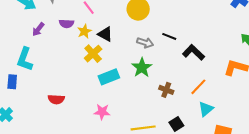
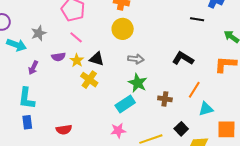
black line: (169, 36) -> (197, 19), moved
cyan rectangle: (109, 77) -> (125, 104), moved
blue rectangle: (12, 82) -> (27, 122), moved
cyan triangle: (206, 109) -> (206, 109), turned 35
pink star: (102, 112) -> (118, 131), moved

